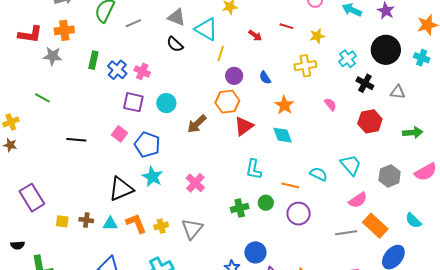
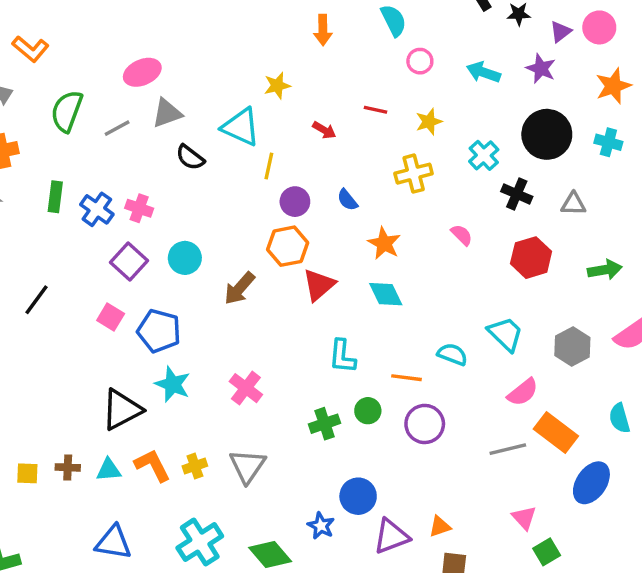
gray triangle: (177, 17) -> (167, 113), moved, turned -36
purple square: (133, 102) -> (129, 262), turned 35
black line: (76, 140) -> (36, 300), moved, turned -54
cyan semicircle: (413, 221) -> (619, 418), turned 36

